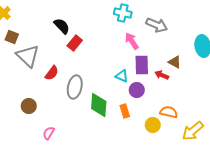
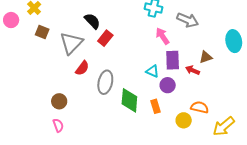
gray triangle: (28, 56) -> (71, 43), moved, turned 30
brown triangle: (175, 62) -> (206, 57), turned -48
pink semicircle: (49, 133) -> (58, 125), moved, turned 128

